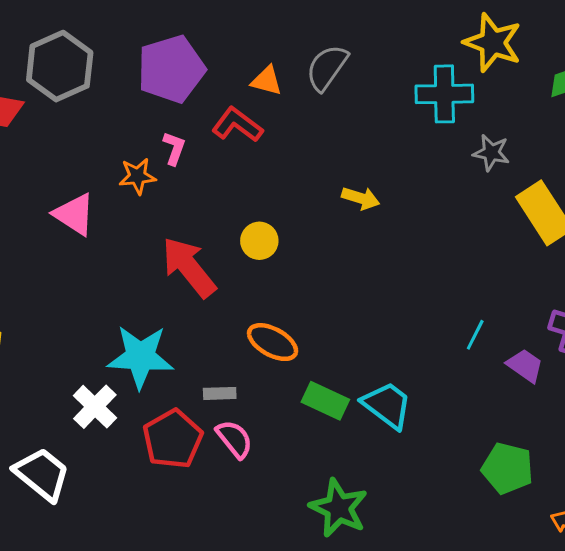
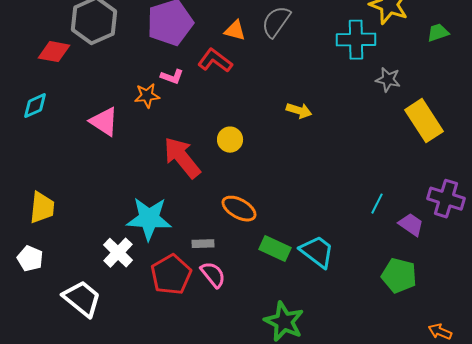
pink L-shape: (174, 148) -> (172, 77), turned 90
green pentagon: (507, 468) -> (399, 276), moved

